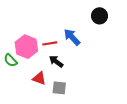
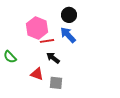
black circle: (100, 16) -> (69, 15), moved
pink hexagon: (26, 47) -> (37, 28), moved

